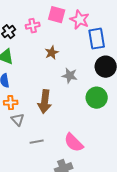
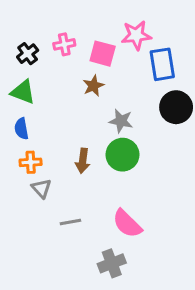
pink square: (57, 15) -> (103, 54), moved
pink star: (80, 20) -> (136, 35), turned -30
green circle: (97, 98) -> (122, 155), moved
brown arrow: (45, 102) -> (83, 161), size x0.7

